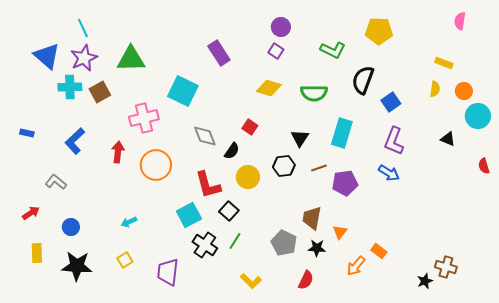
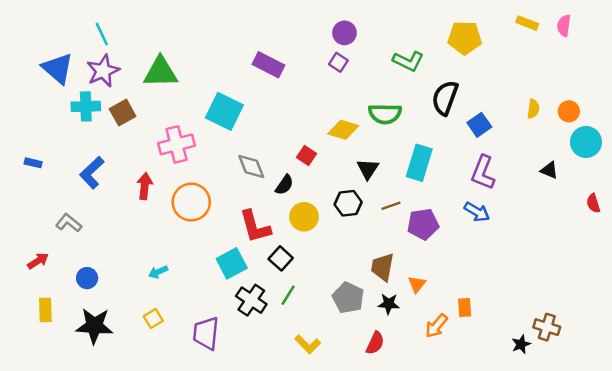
purple rectangle: (219, 53) -> (268, 65), turned -30
yellow rectangle: (444, 63) -> (527, 23), moved
yellow diamond: (269, 88) -> (343, 130), moved
orange rectangle: (379, 251) -> (465, 307), turned 49

